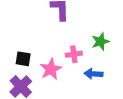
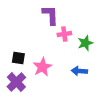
pink cross: (74, 54) -> (64, 34), moved

